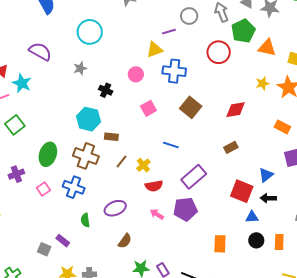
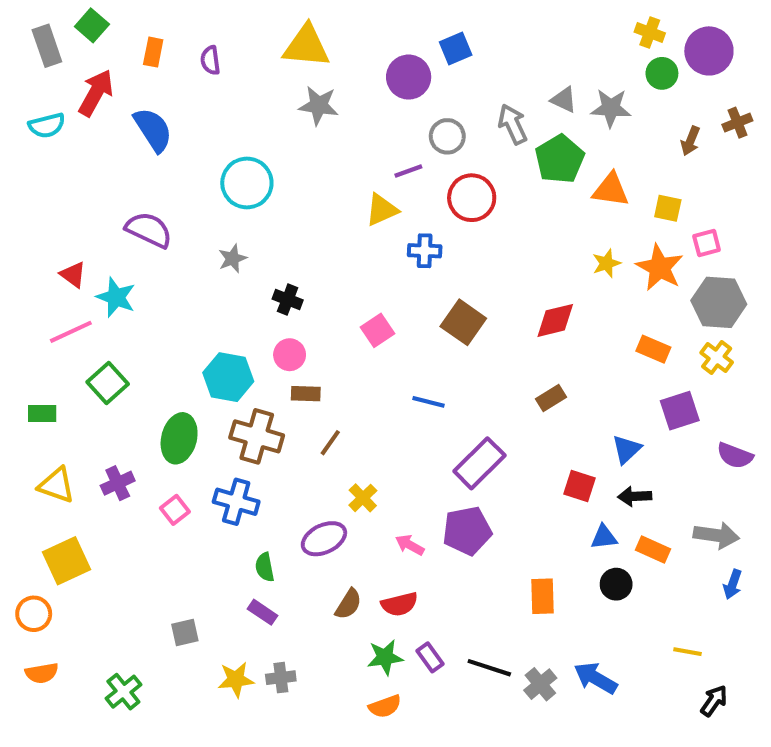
red circle: (219, 52) -> (472, 198), moved
blue cross: (174, 71) -> (425, 251), size x0.7
pink circle: (136, 74) -> (290, 355), moved
cyan hexagon: (89, 119) -> (228, 377), moved
yellow cross: (143, 165) -> (363, 498), moved
red semicircle: (154, 186) -> (399, 604), moved
red square: (242, 191) -> (579, 486), size x0.7
purple rectangle: (63, 241) -> (263, 612), moved
orange rectangle: (279, 242) -> (653, 549), moved, turned -63
gray square: (44, 249) -> (185, 632), turned -32

